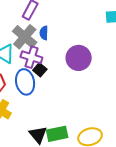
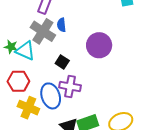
purple cross: (31, 57) -> (70, 86), moved
blue ellipse: (25, 82) -> (51, 96), moved

